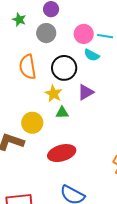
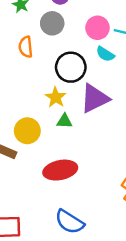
orange semicircle: (28, 67) -> (26, 47), moved, size x0.7
purple triangle: (86, 92) -> (95, 99), size x1.5

